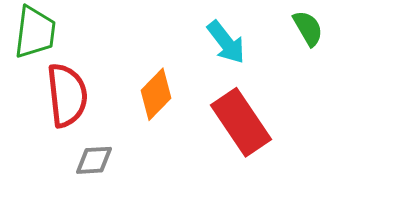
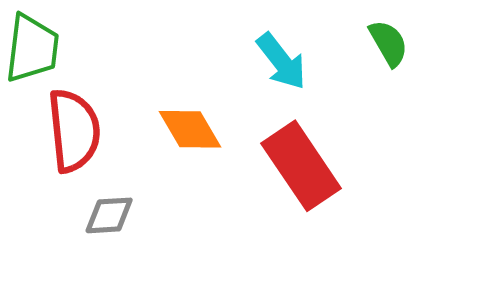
orange diamond: (156, 94) -> (190, 129), turned -75

